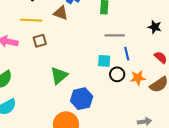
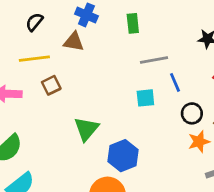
black circle: (117, 74) -> (192, 113), moved
orange star: (138, 78) -> (199, 142), moved

